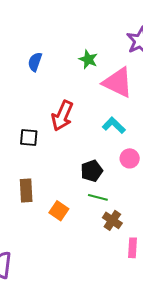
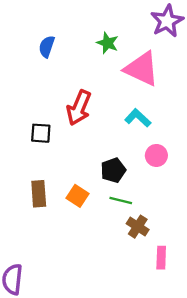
orange square: (59, 211) -> (78, 196), moved

